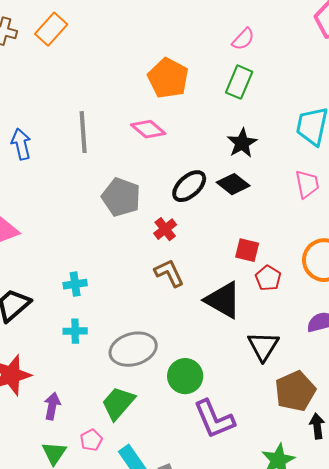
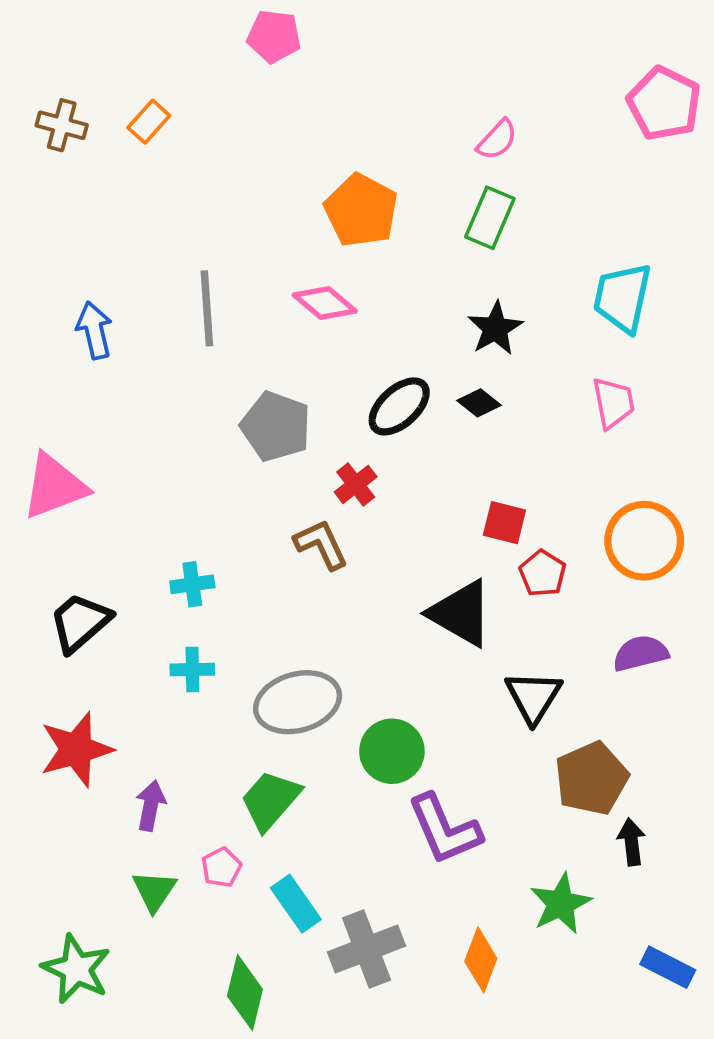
orange rectangle: (51, 29) -> (149, 122), size x0.7
black diamond: (233, 184) -> (479, 403), size x0.7
brown L-shape: (169, 273) -> (321, 544), moved

